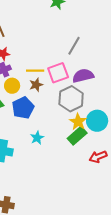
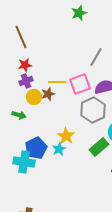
brown star: (36, 85) -> (48, 94), moved
blue pentagon: (23, 108) -> (36, 148), moved
yellow star: (78, 122) -> (66, 136), moved

